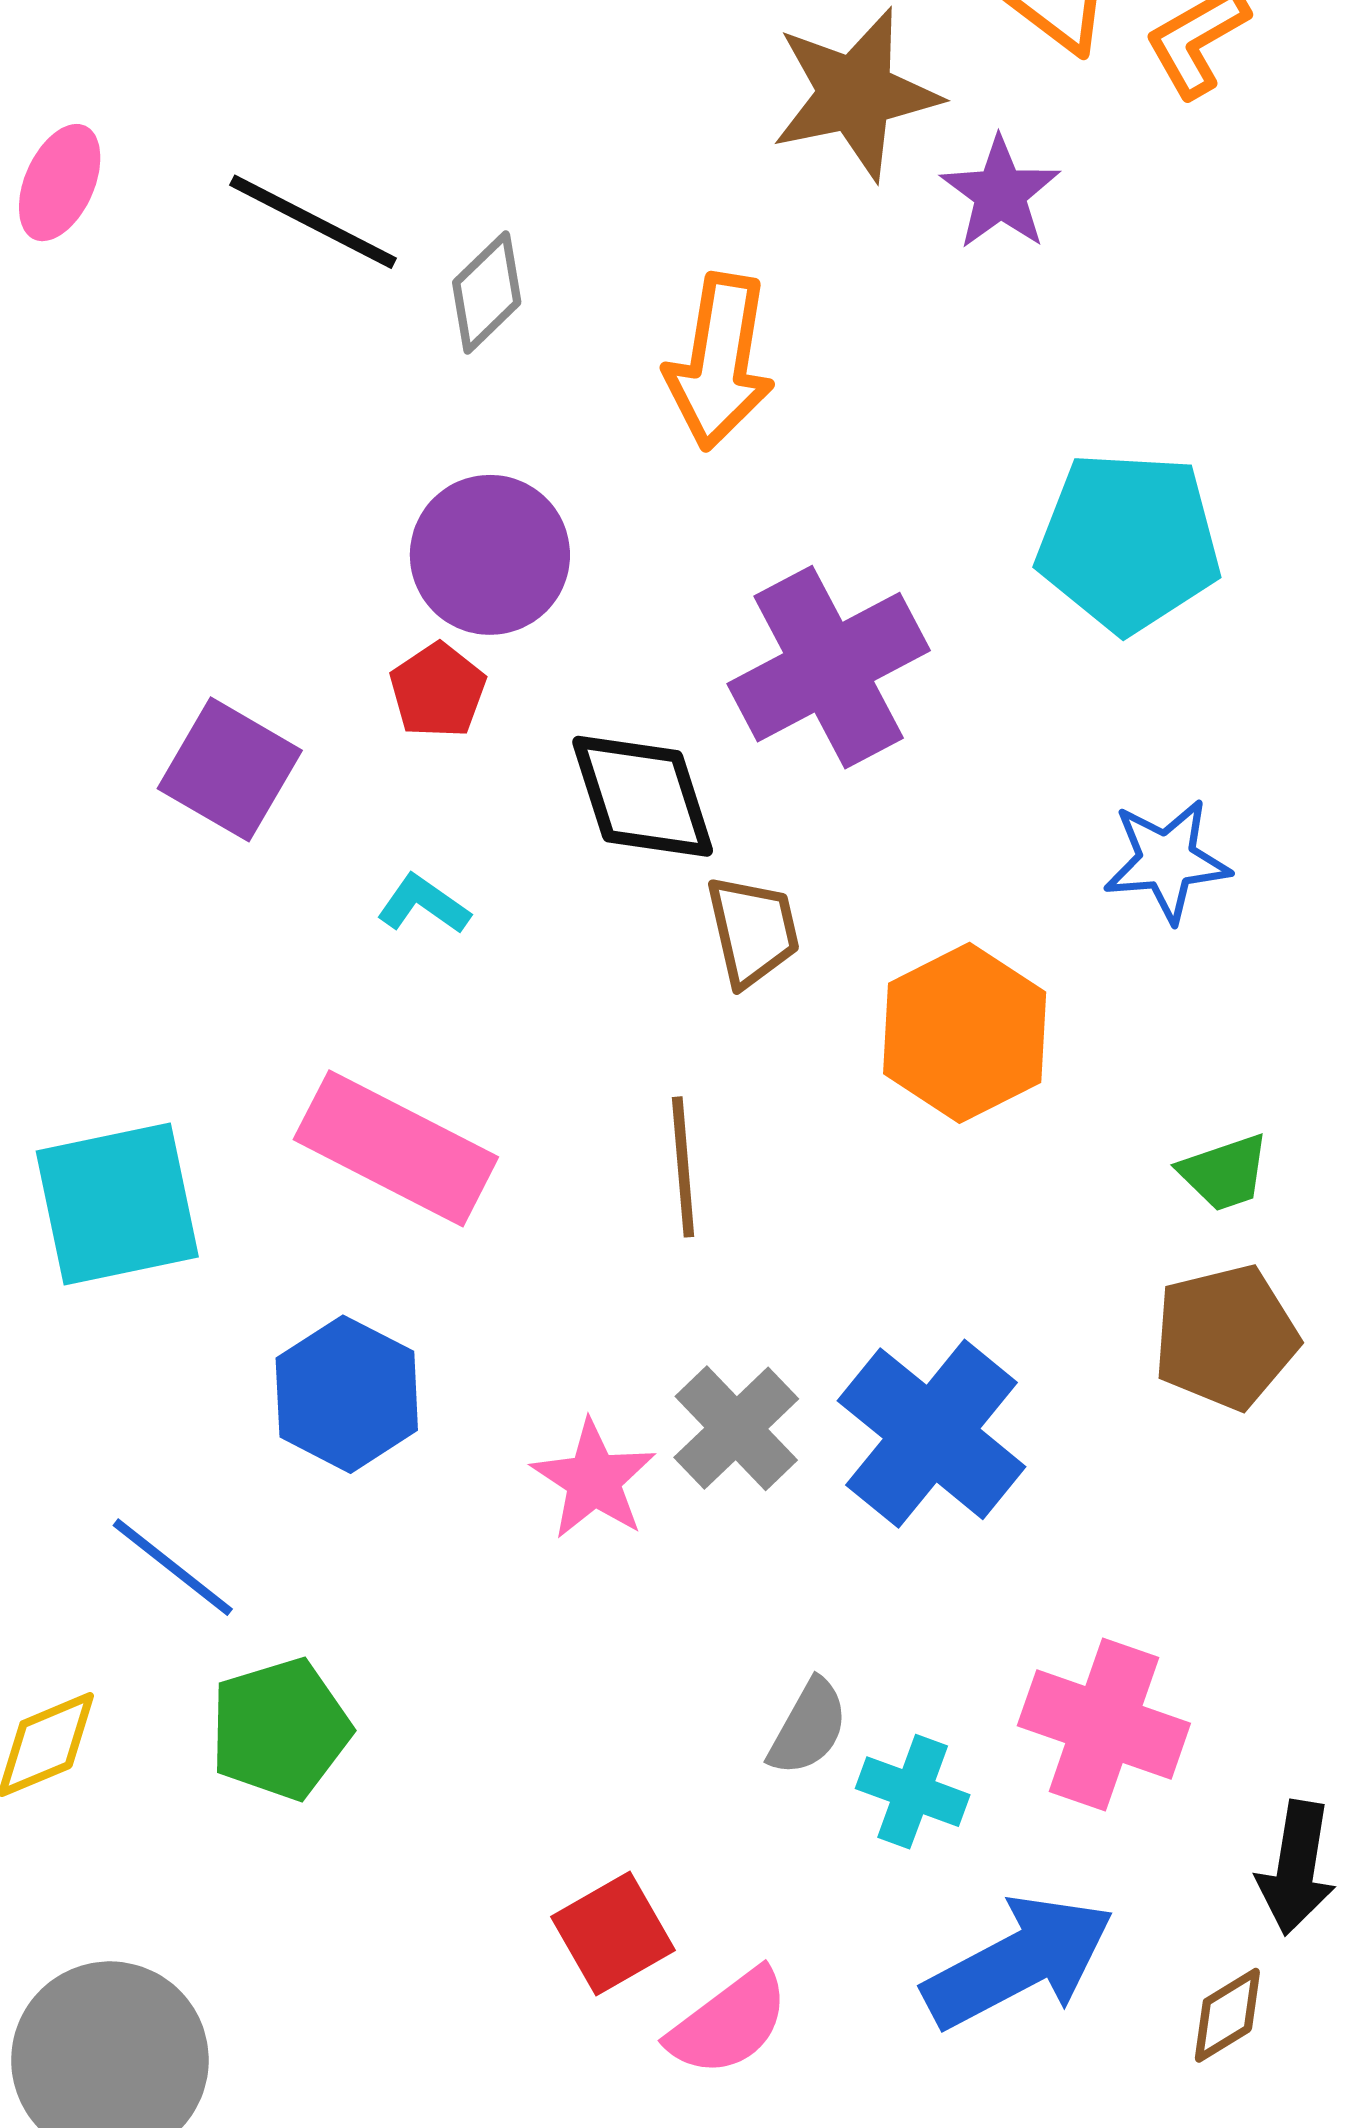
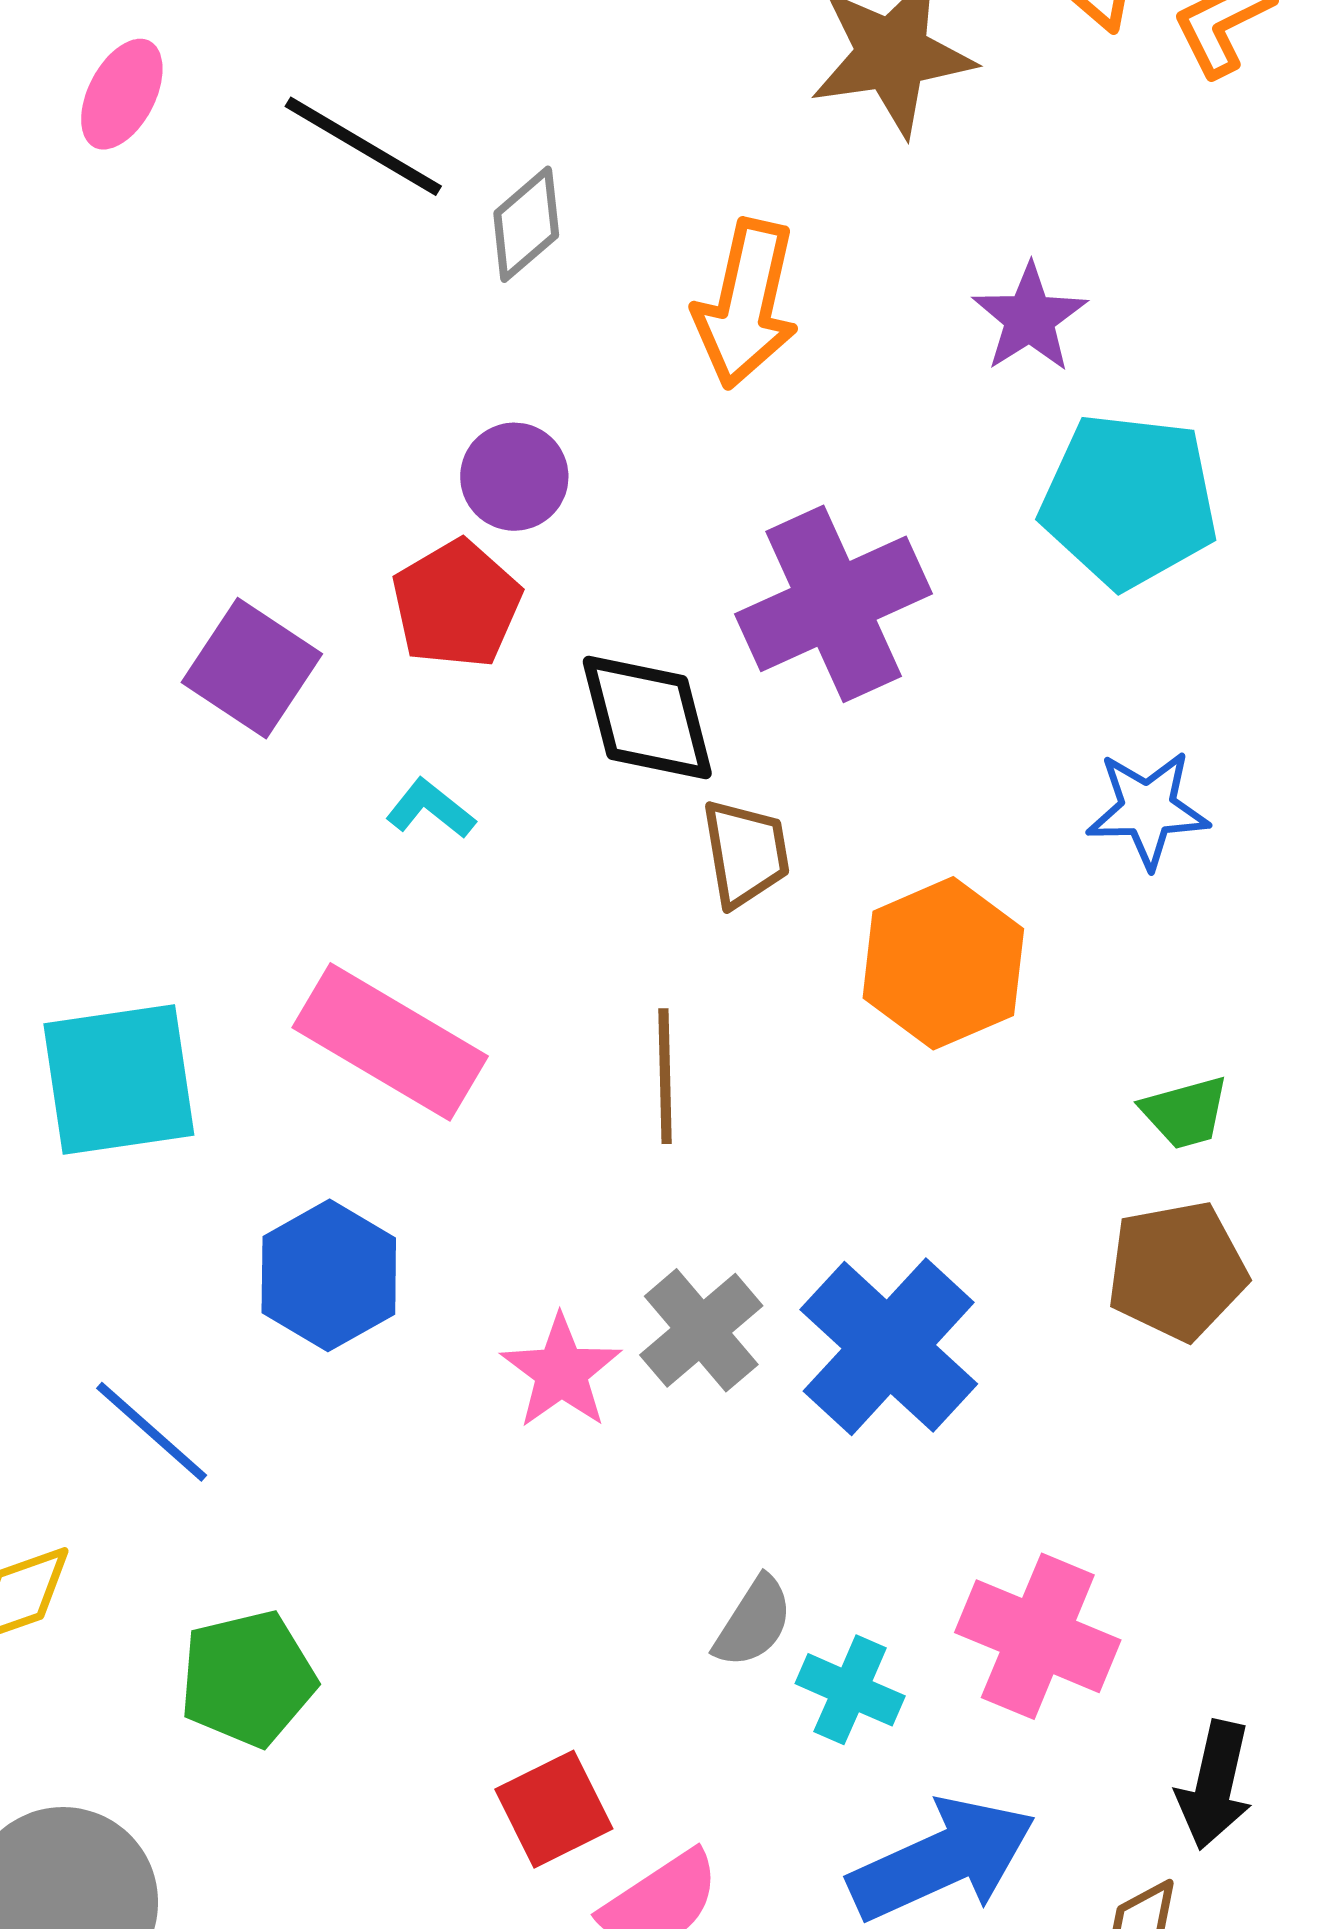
purple star: (1000, 193) -> (1030, 318), moved
purple circle: (490, 555) -> (514, 477), size x0.7
red pentagon: (438, 691) -> (456, 604), size x1.4
green pentagon: (280, 1729) -> (248, 1679), moved

